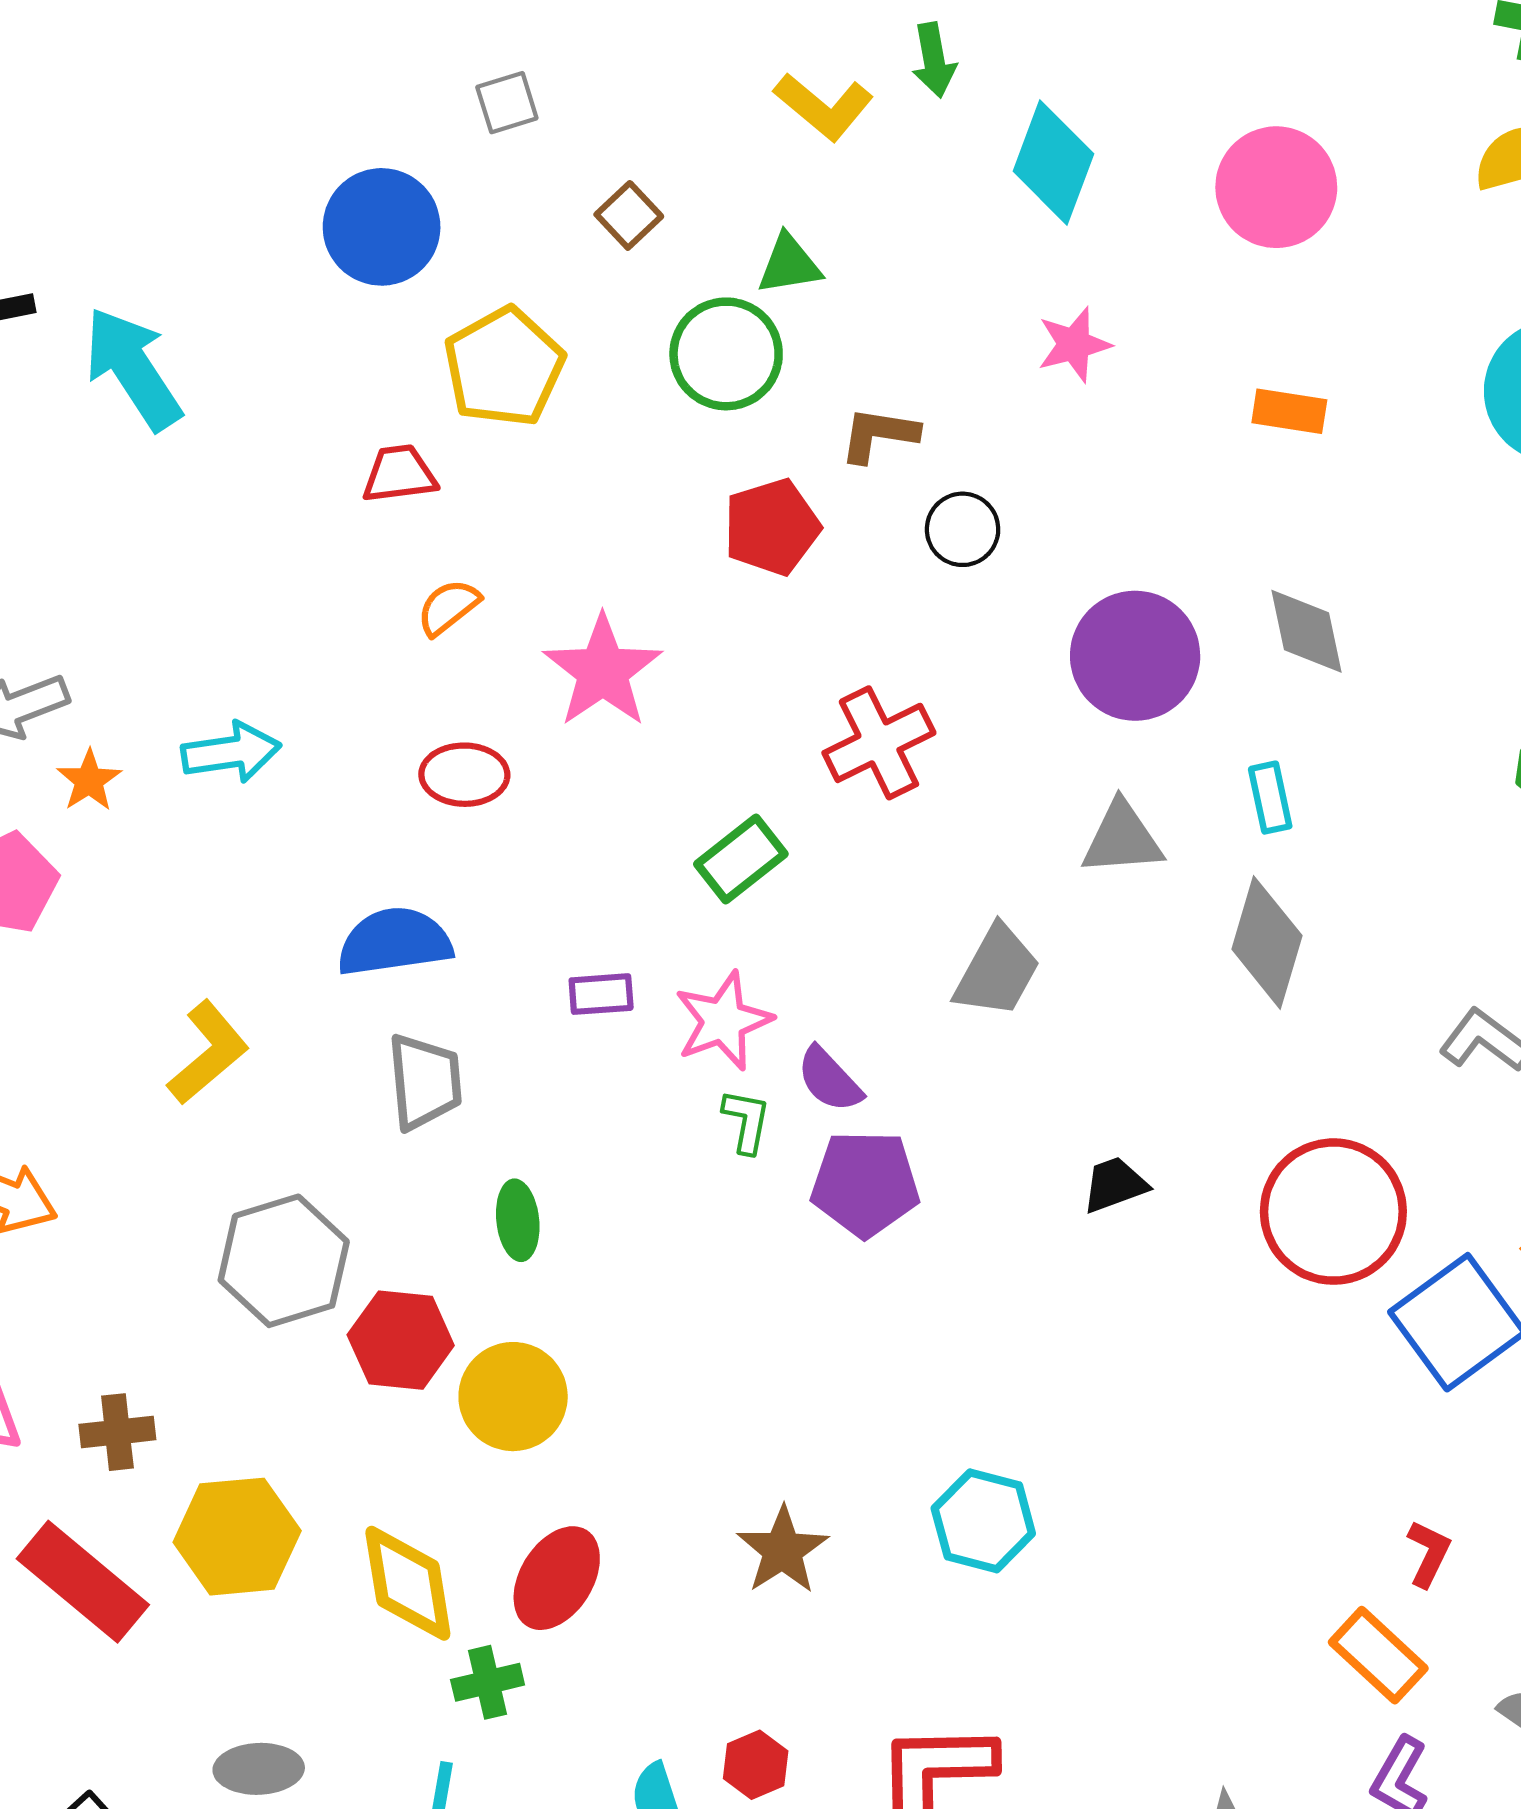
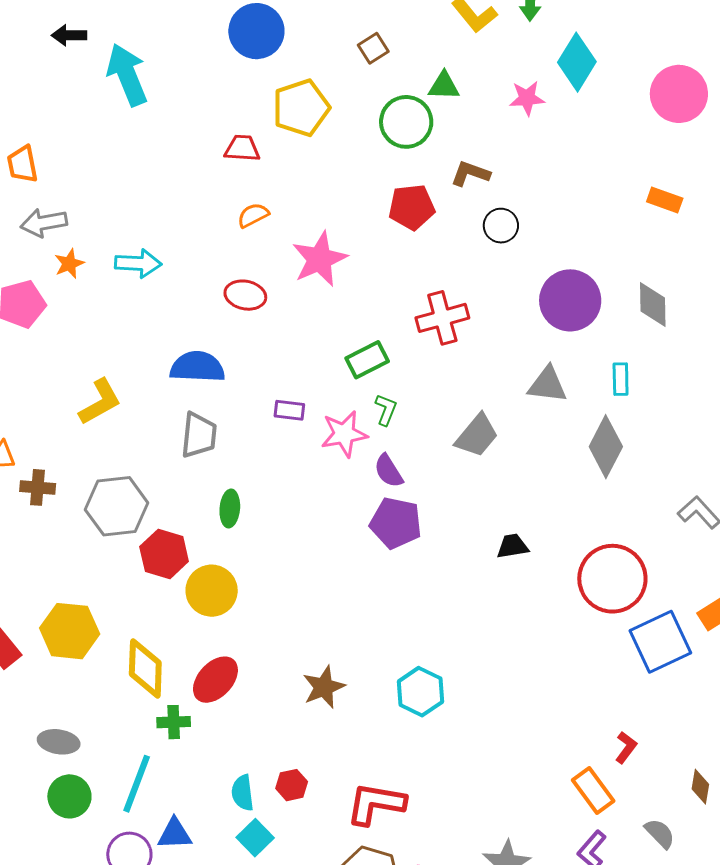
pink star: (1074, 345) -> (527, 98), moved
green L-shape: (746, 1121) -> (386, 410), moved
brown cross: (117, 1432) -> (38, 487), moved

